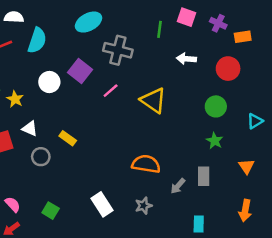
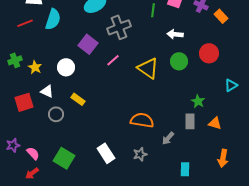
orange rectangle: (243, 37) -> (221, 16), turned 56
gray cross: (118, 50) -> (119, 27), turned -35
red circle: (228, 69) -> (209, 53), moved
white circle: (49, 82) -> (66, 67), moved
green circle: (216, 106) -> (179, 61), moved
orange triangle: (246, 166) -> (215, 123), moved, turned -40
gray rectangle: (204, 176) -> (190, 121), moved
green square: (51, 211) -> (64, 158), size x1.5

